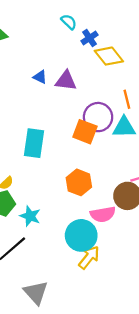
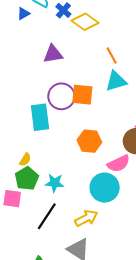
blue triangle: (40, 77) -> (23, 14), moved, turned -40
purple circle: (98, 117) -> (61, 96), moved
yellow arrow: (89, 257) -> (86, 218), moved, turned 40

